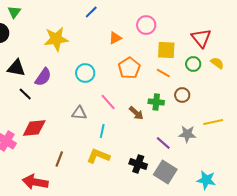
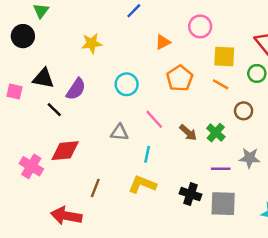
yellow star: (56, 39) -> (92, 43), size x0.7
green cross: (156, 102) -> (216, 133), moved, turned 35
purple line: (163, 143) -> (221, 169), turned -42
gray square: (165, 172) -> (223, 204), turned -30

